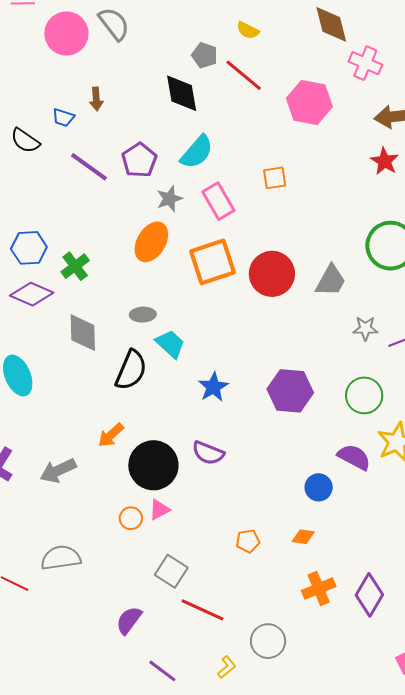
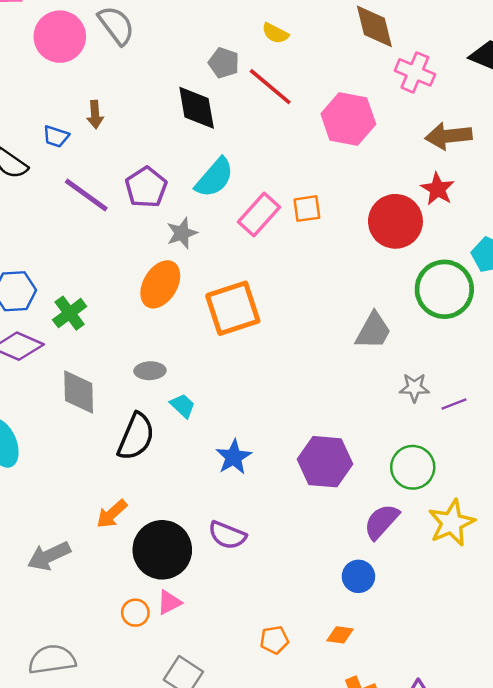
pink rectangle: (218, 201) -> (259, 214), moved, turned 72
red circle: (272, 274) -> (395, 221), moved
cyan trapezoid: (170, 344) -> (183, 406), size x0.7
purple semicircle: (354, 457) -> (381, 522), moved, turned -76

